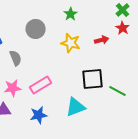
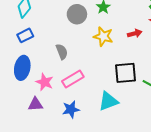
gray circle: (36, 29) -> (77, 14), moved
gray semicircle: (16, 58) -> (62, 52), moved
pink star: (13, 88) -> (45, 82), turned 30

